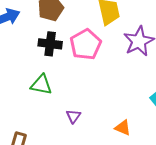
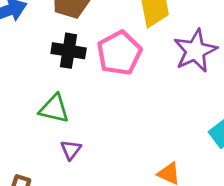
purple triangle: (73, 116) -> (71, 150), moved

